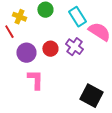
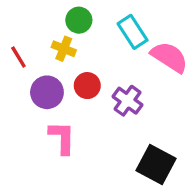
yellow cross: (19, 17) -> (64, 49), moved
purple cross: (74, 47) -> (128, 101), moved

